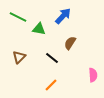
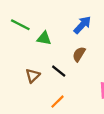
blue arrow: (63, 16) -> (82, 25), moved
brown triangle: (19, 57) -> (33, 76), moved

